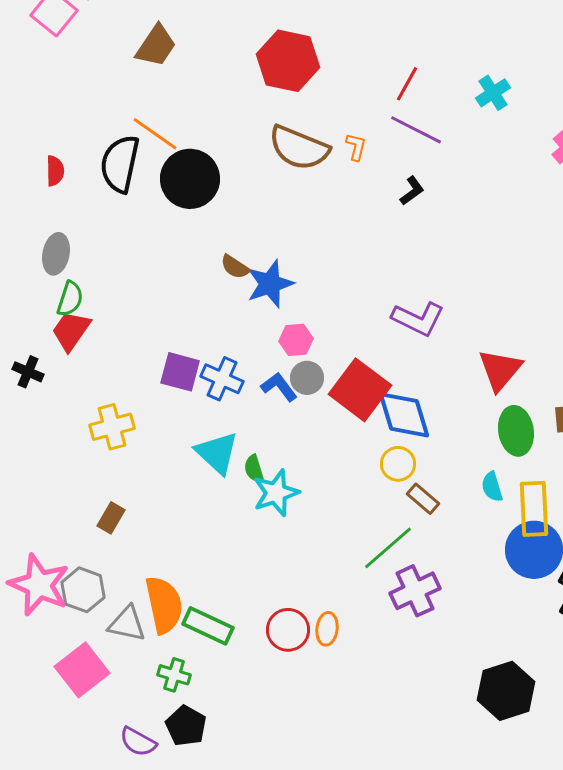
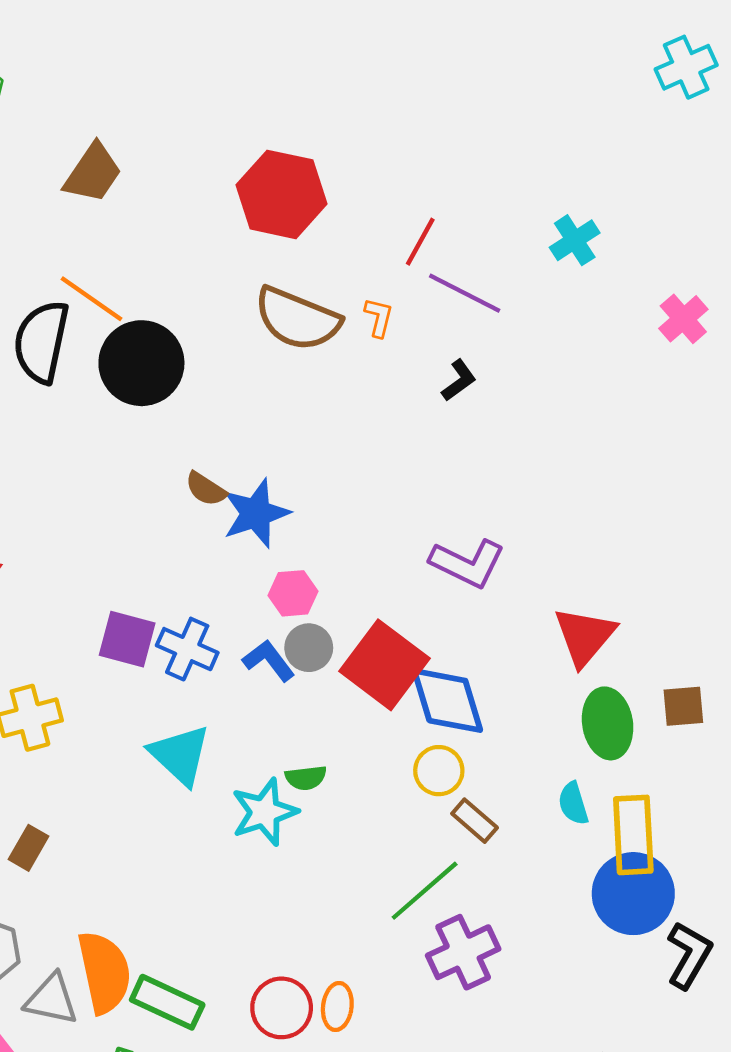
red line: (407, 84) -> (420, 242), moved
green semicircle: (254, 469) -> (306, 778), moved, turned -80

